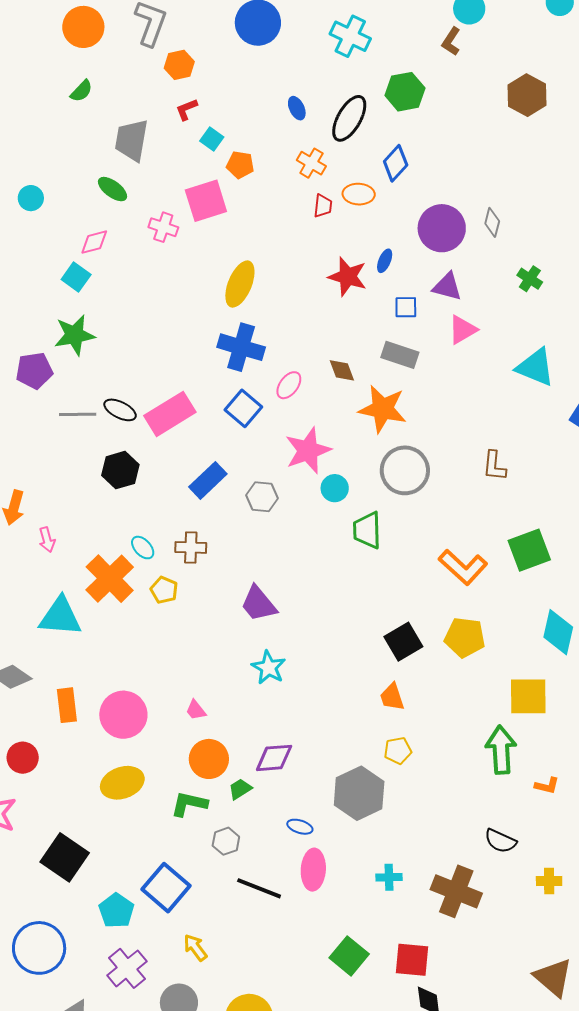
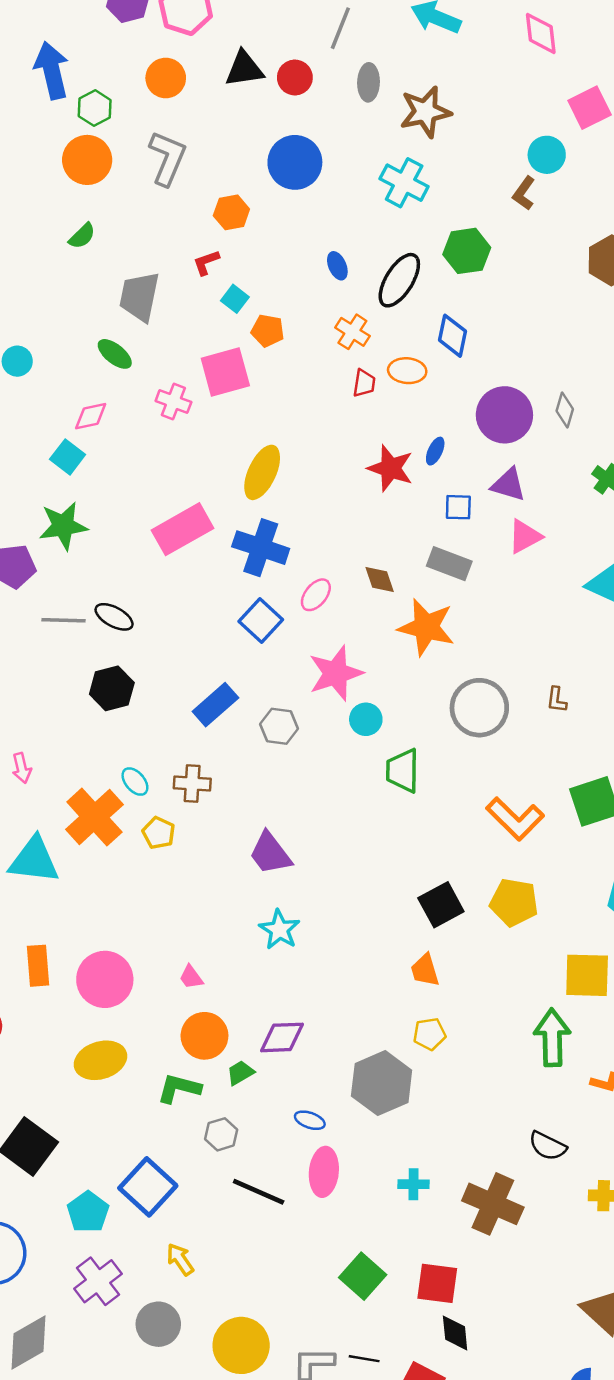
orange hexagon: (179, 65) -> (231, 212), moved
blue diamond: (396, 163) -> (452, 336), turned -33
pink rectangle: (170, 414) -> (182, 529), moved
brown L-shape: (494, 466) -> (557, 700), size x0.7
gray circle: (405, 470) -> (479, 708), moved

